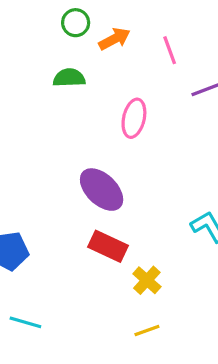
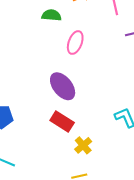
pink ellipse: (134, 118) -> (75, 43), moved

